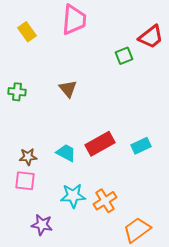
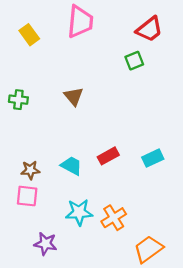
red trapezoid: (151, 37) -> (149, 29), moved
red rectangle: (100, 144) -> (108, 156), size x0.7

